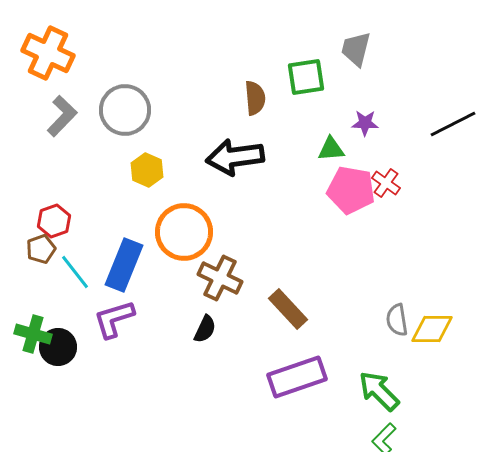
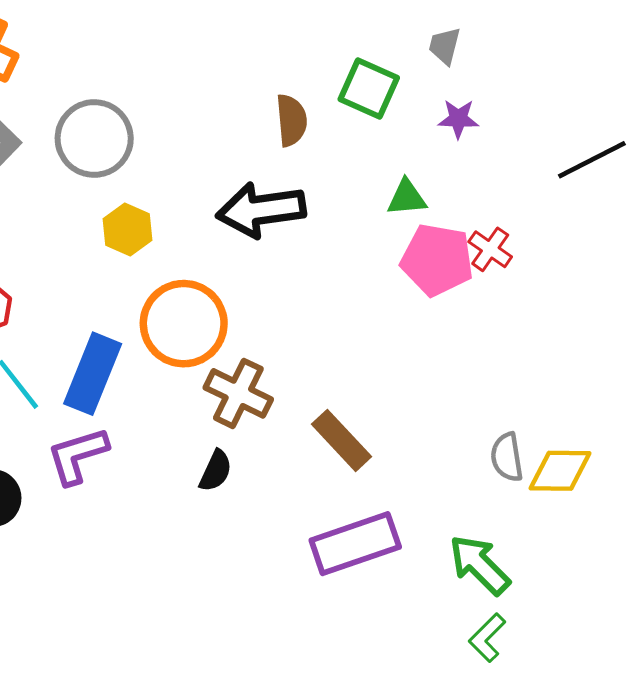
gray trapezoid: (356, 49) -> (445, 46), size x0.7
green square: (306, 77) -> (369, 88), turned 33
purple star: (365, 123) -> (458, 119), moved

